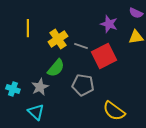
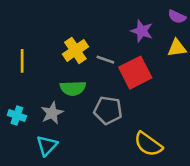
yellow line: (28, 28) -> (22, 61), moved
green semicircle: (56, 68) -> (73, 88), turned 48
cyan triangle: (36, 112) -> (47, 145), turned 30

